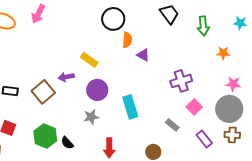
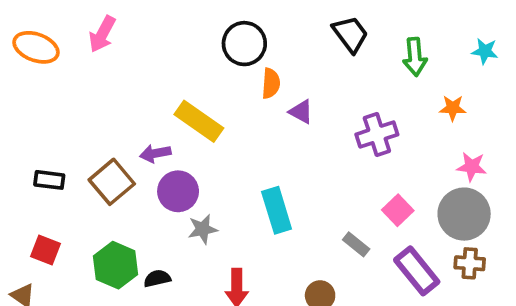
yellow rectangle: (89, 60) -> (199, 121), size x1.4
purple cross: (181, 81) -> (377, 134), moved
purple circle: (97, 90) -> (178, 191), moved
purple rectangle: (204, 139) -> (417, 271), size x1.4
black semicircle: (67, 143) -> (157, 278), turned 120

